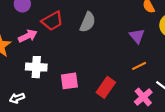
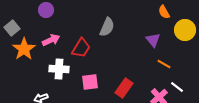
red trapezoid: (52, 21) -> (81, 48), moved, turned -30
orange line: (139, 66) -> (164, 64), moved, turned 56

